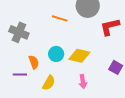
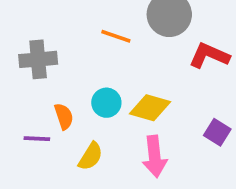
red L-shape: (110, 27) -> (209, 55), turned 35
gray cross: (19, 32) -> (38, 59), turned -30
pink arrow: (83, 82) -> (155, 156), size x1.5

